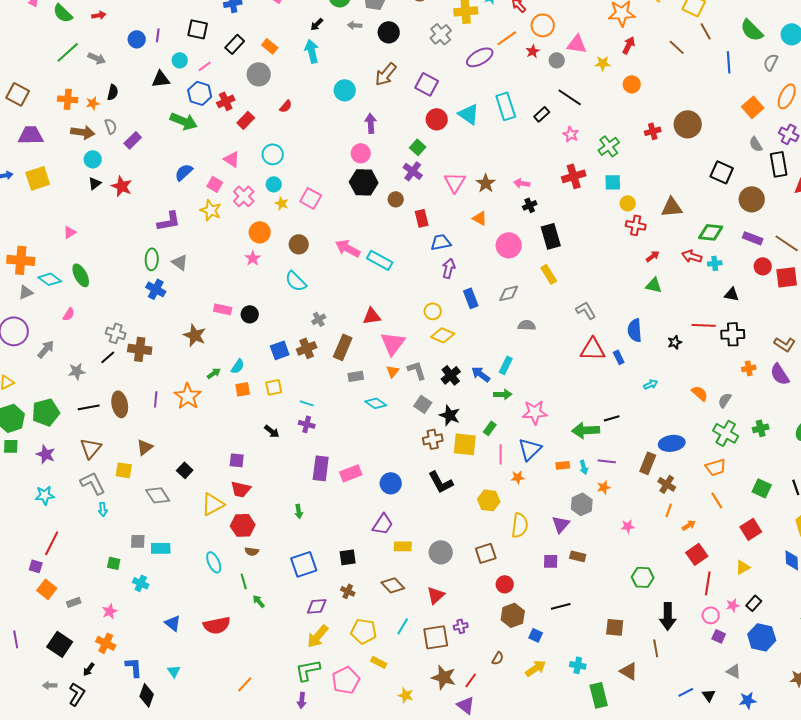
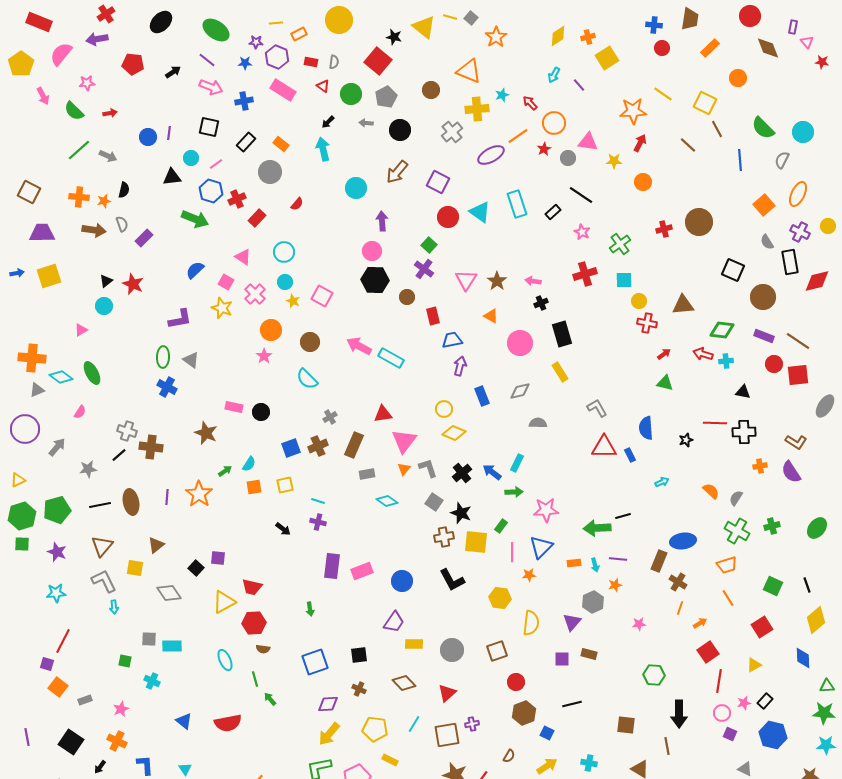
cyan circle: (93, 159) -> (104, 306), moved
purple square: (237, 460) -> (218, 558), moved

